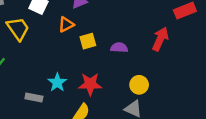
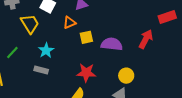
purple semicircle: (119, 48) -> (112, 44), size x1.5
cyan star: (57, 82) -> (46, 50), moved
gray rectangle: (34, 97) -> (41, 70), moved

